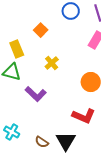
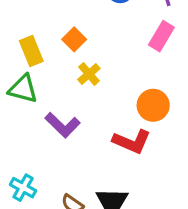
orange square: (41, 30) -> (74, 39), moved
red L-shape: (84, 116) -> (132, 141), moved

